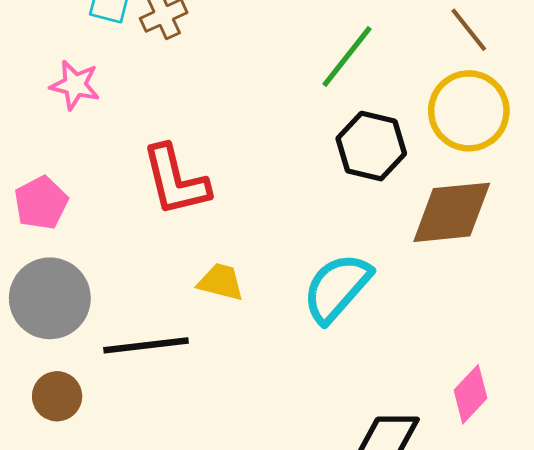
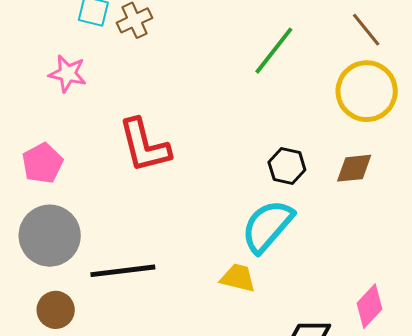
black hexagon: (371, 146) -> (287, 166), moved, size x0.7
brown diamond: (452, 212) -> (354, 168), size x0.6
yellow trapezoid: (221, 282) -> (238, 278), moved

